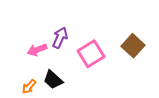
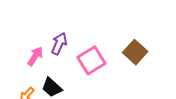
pink arrow: (37, 50) -> (35, 56), turned 144

